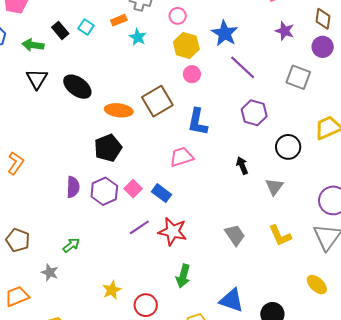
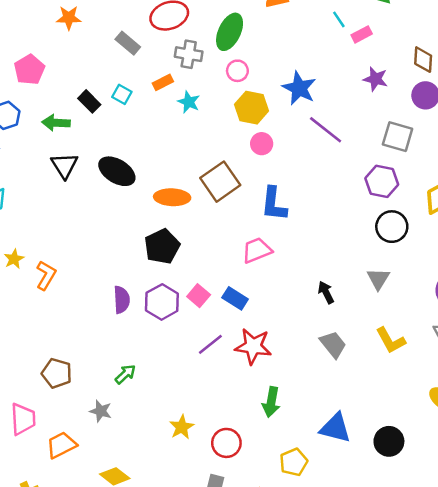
purple hexagon: (254, 113) -> (382, 181), moved
black arrow: (242, 166) -> (326, 292), moved

